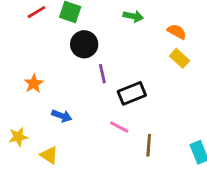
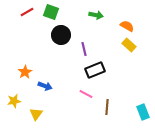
purple line: (102, 74) -> (84, 49), moved
orange star: (34, 84) -> (25, 72), moved
yellow triangle: (49, 155) -> (36, 114), turned 32

